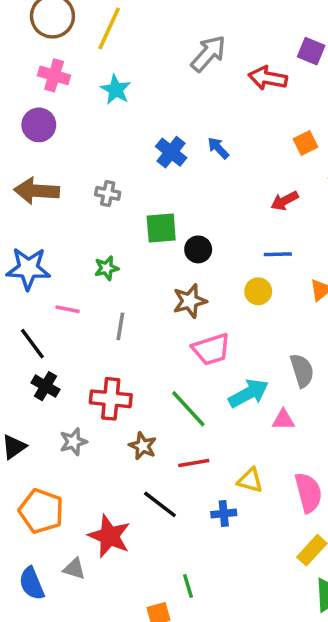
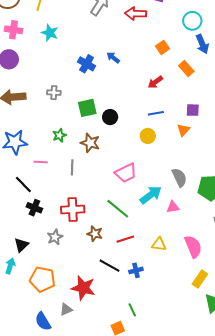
brown star: (190, 301) -> (90, 143), moved, turned -30
blue cross: (224, 514) -> (136, 270), moved
gray triangle: (74, 569) -> (66, 309), turned -32

